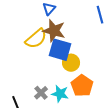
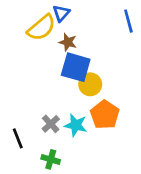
brown star: (54, 31) -> (68, 42), size x0.6
yellow semicircle: (36, 39) -> (41, 28), moved

